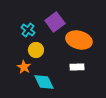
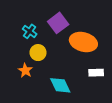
white rectangle: (77, 67) -> (96, 73), moved
cyan diamond: (44, 82) -> (60, 85), moved

